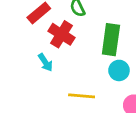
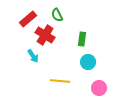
green rectangle: (111, 40) -> (82, 39), size x0.6

